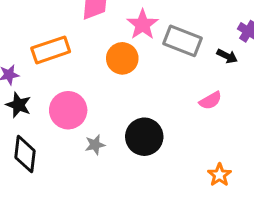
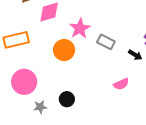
gray rectangle: (183, 41) -> (106, 42), size x0.7
black circle: (144, 137) -> (67, 99), moved, size x0.6

